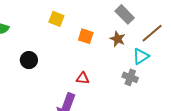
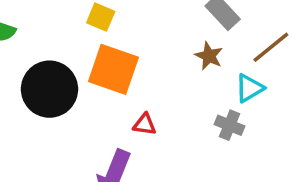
orange square: (86, 36) -> (113, 69), moved, size x1.8
black circle: (29, 60) -> (50, 89), size x1.8

